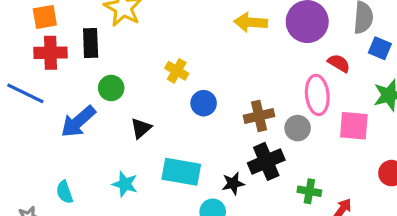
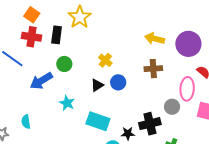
orange square: (45, 17) -> (32, 15), turned 35
brown cross: (259, 116) -> (153, 69), moved
black triangle: (141, 128) -> (97, 85), moved
cyan star: (125, 184) -> (67, 103), moved

